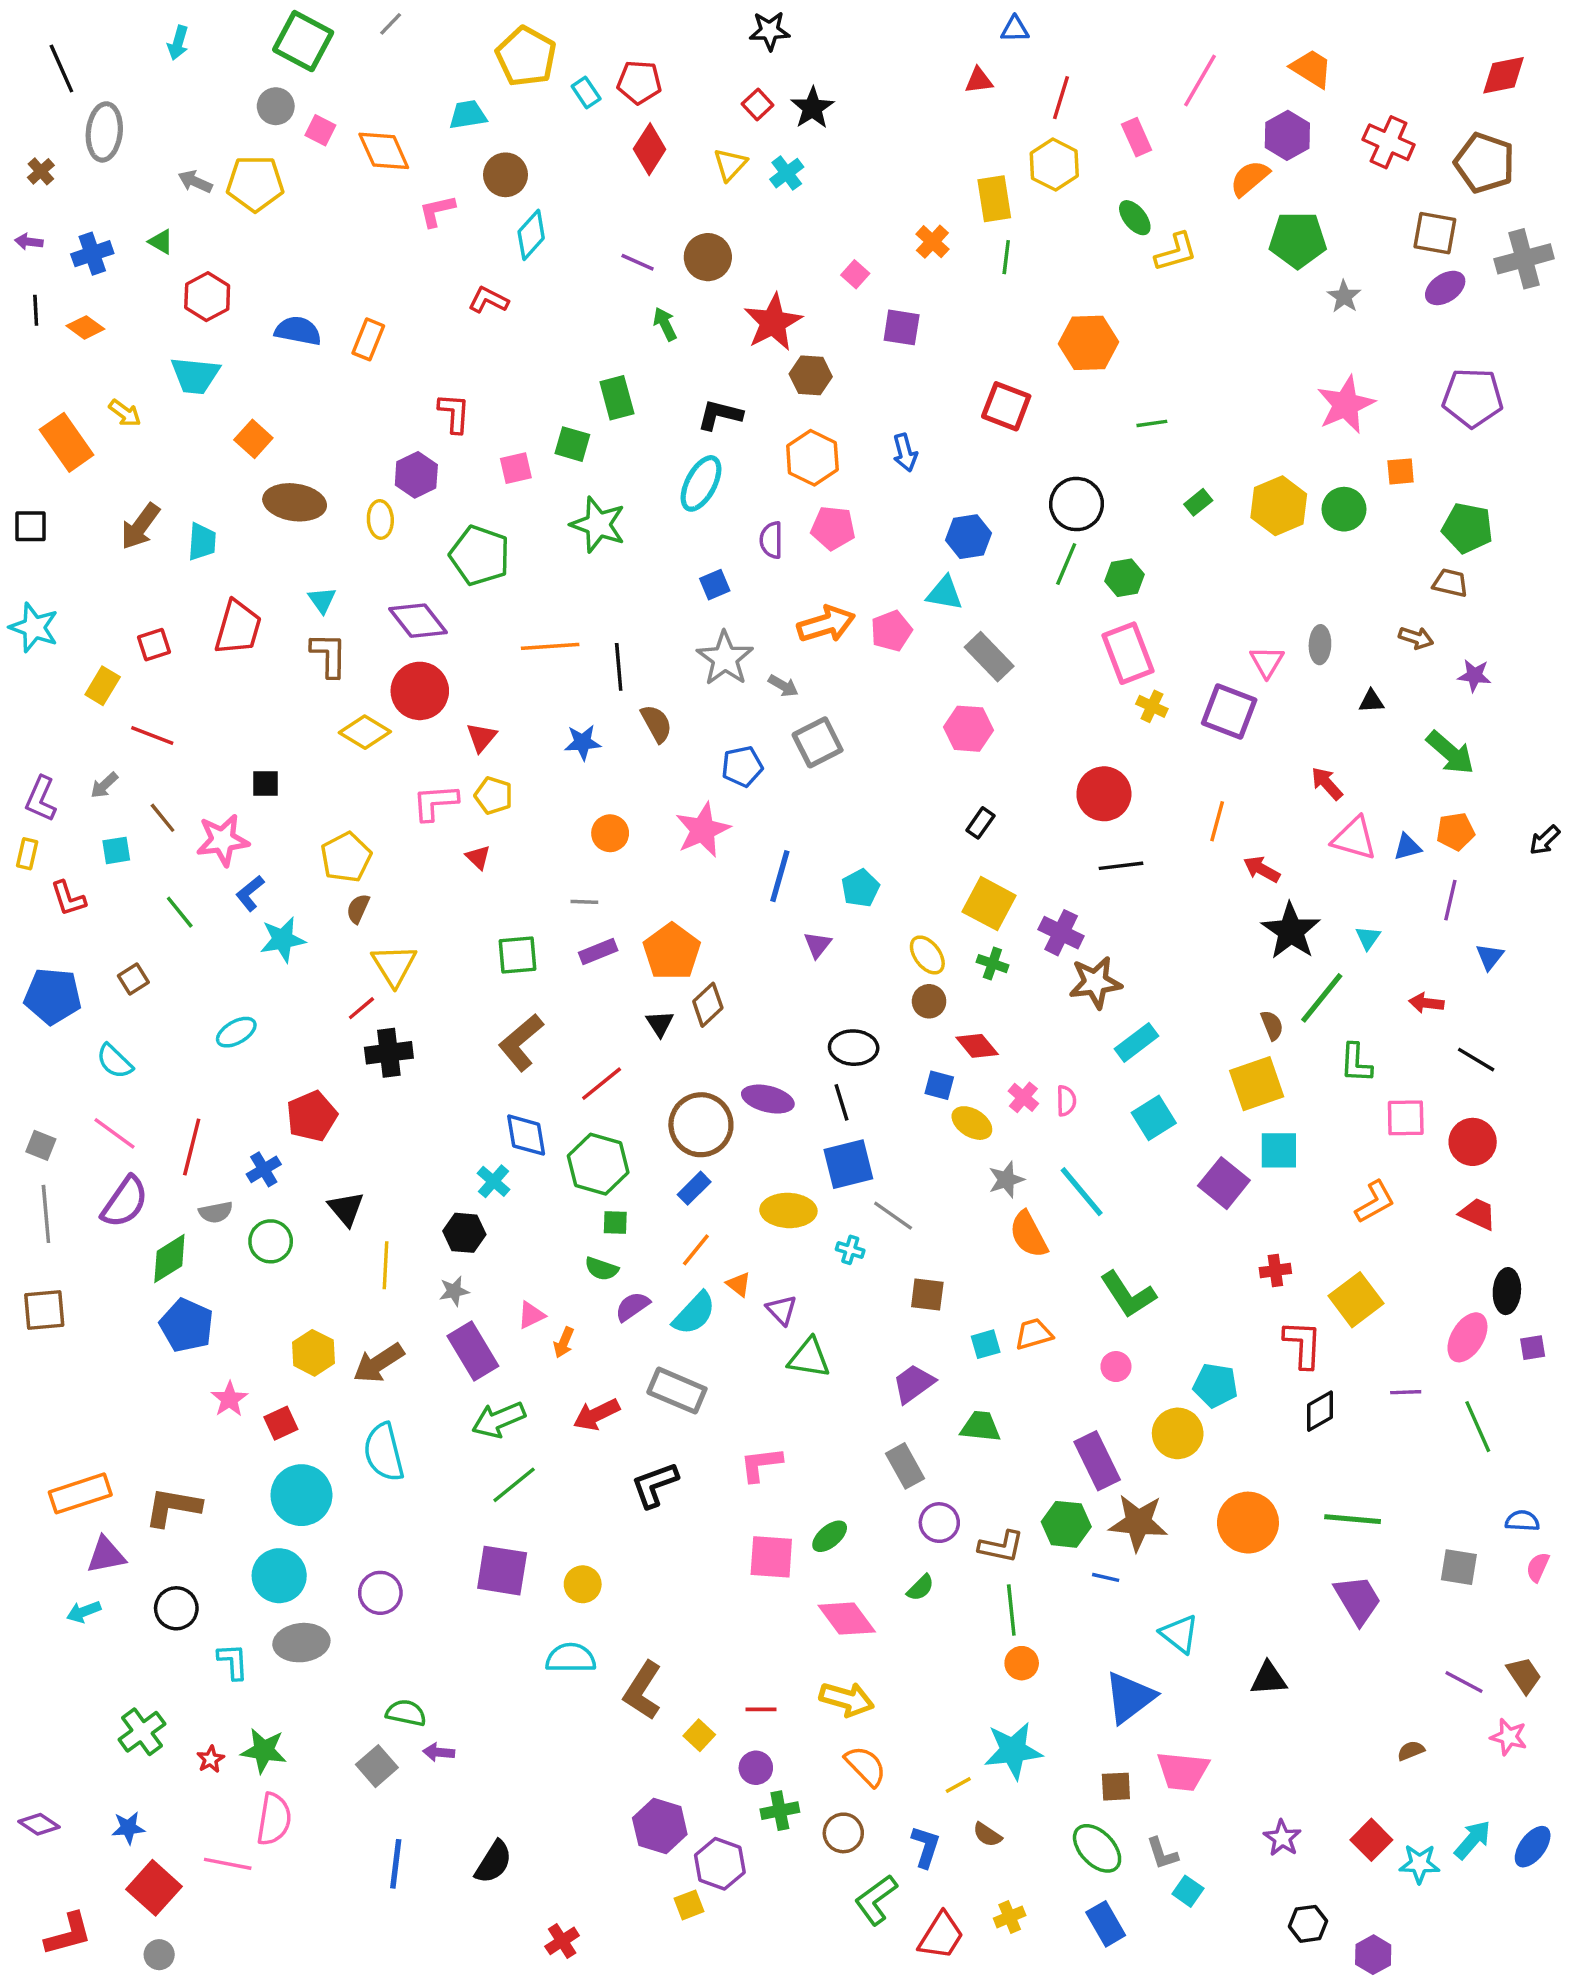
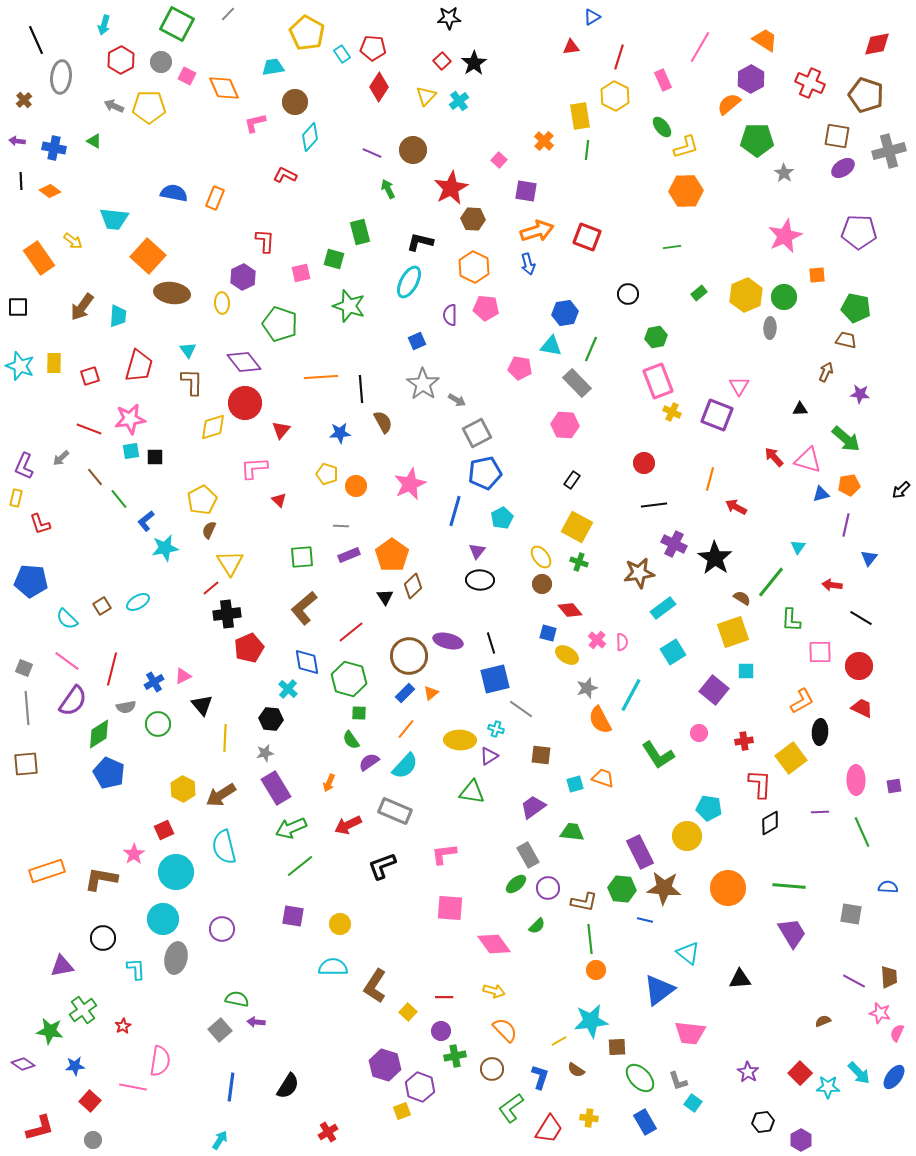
blue triangle: (1015, 29) -> (592, 17), turned -30
blue cross: (92, 254) -> (54, 148), turned 30
red hexagon: (207, 297) -> (121, 60), moved
orange hexagon: (1089, 343) -> (686, 191), moved
orange square: (253, 439) -> (148, 256), size x1.6
black circle: (1076, 504) -> (628, 294), size x0.7
green line: (1066, 564) -> (591, 349), moved
orange arrow: (826, 624) -> (537, 231), moved
pink pentagon: (891, 631) -> (520, 368), turned 30
brown arrow: (1416, 638) -> (826, 372), turned -84
gray ellipse: (1320, 645) -> (770, 328), moved
yellow rectangle: (103, 686) -> (54, 363), moved, turned -30
yellow diamond: (365, 732) -> (213, 427), turned -48
blue pentagon: (742, 766) -> (485, 473), moved, size x1.4
red circle: (1104, 794) -> (644, 463), size x0.7
yellow pentagon: (494, 796) -> (327, 474), moved
pink triangle: (1354, 838) -> (808, 460), moved
pink star: (223, 840) -> (130, 419), moved
cyan square: (116, 850) -> (131, 451), moved
green line: (180, 912) -> (119, 499), moved
black star: (1291, 931) -> (715, 558), moved
purple cross: (1061, 933) -> (674, 544), moved
brown square: (133, 979) -> (102, 606), moved
brown semicircle: (1272, 1025) -> (742, 598), turned -36
black ellipse: (854, 1048) -> (480, 580), moved
red pentagon: (312, 1116) -> (249, 648), moved
cyan square: (1279, 1150) -> (746, 671), size x0.7
cyan line: (1082, 1192) -> (631, 695), turned 68
yellow ellipse: (788, 1210) -> (460, 740), moved
green semicircle: (602, 1269) -> (351, 740), turned 36
orange triangle: (739, 1284) -> (431, 693), moved, turned 42
black ellipse: (1507, 1291) -> (820, 732), moved
purple triangle: (782, 1310) -> (489, 756), moved, turned 42
pink triangle: (531, 1315) -> (183, 676), moved
orange trapezoid: (1034, 1334) -> (603, 778), turned 35
pink ellipse: (1467, 1337) -> (856, 780), turned -32
pink circle: (1116, 1367) -> (699, 733), moved
pink star: (229, 1399) -> (134, 854), moved
green ellipse: (830, 1536) -> (516, 884), moved
purple triangle: (106, 1555) -> (62, 966), moved
pink semicircle: (1538, 1567) -> (897, 1033), moved
purple square: (502, 1571) -> (293, 916), size x0.7
cyan arrow: (84, 1612) -> (220, 1140), moved, turned 144
gray ellipse: (301, 1643) -> (176, 958), turned -72
brown trapezoid: (1524, 1675) -> (889, 977), turned 30
yellow arrow: (847, 1699) -> (494, 991), size x0.7
green star: (264, 1751) -> (50, 1031), moved
brown square: (1116, 1787) -> (617, 1047), moved
cyan arrow: (1473, 1840) -> (859, 1073), turned 95
red square: (154, 1888) -> (90, 1101), size x0.7
yellow cross: (1010, 1917) -> (589, 1118), turned 30

